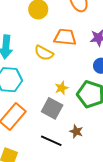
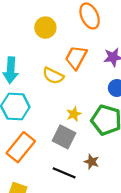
orange trapezoid: (65, 37) -> (76, 57), turned -65

